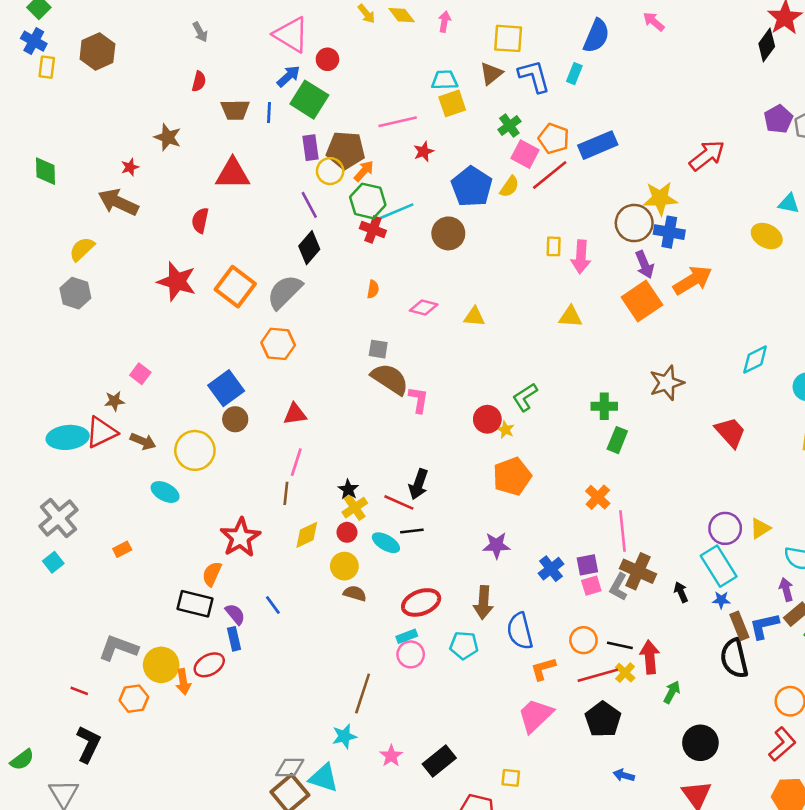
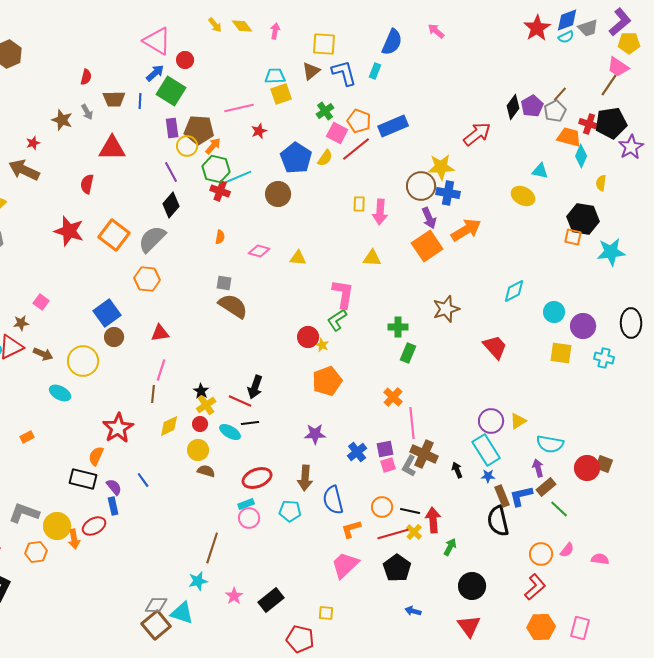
gray arrow: (200, 32) -> (87, 112), moved
black diamond: (767, 45) -> (513, 107), moved
pink L-shape: (418, 400) -> (343, 294), moved, size x1.4

